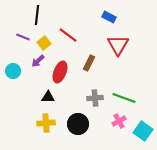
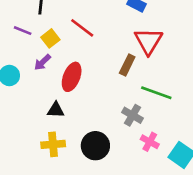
brown rectangle: (89, 63) -> (127, 65), moved
gray cross: (95, 98) -> (132, 115), moved, turned 35
green line: (124, 98) -> (156, 93), moved
pink cross: (119, 121) -> (150, 142), turned -32

